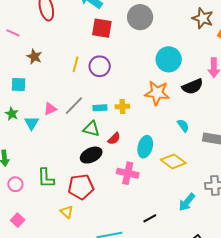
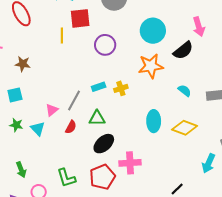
yellow line: (76, 64) -> (62, 35), moved
purple circle: (100, 66) -> (105, 45), moved
cyan rectangle: (100, 108) -> (99, 87), moved
red semicircle: (114, 139) -> (71, 127), moved
pink cross: (128, 173) -> (130, 163), moved

